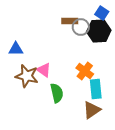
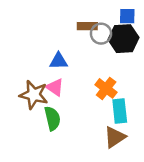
blue square: (102, 13) -> (127, 16), turned -32
blue triangle: (16, 49) -> (59, 61), moved
green semicircle: (57, 93) -> (52, 118), moved

